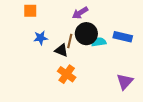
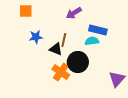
black circle: (86, 34) -> (78, 62), moved
blue rectangle: (123, 37) -> (98, 30), moved

